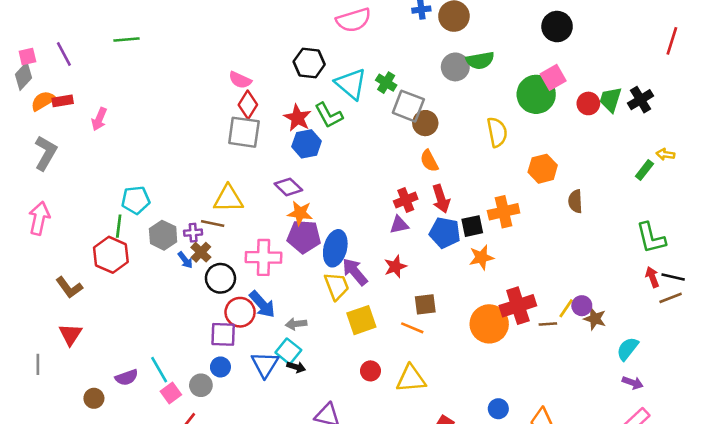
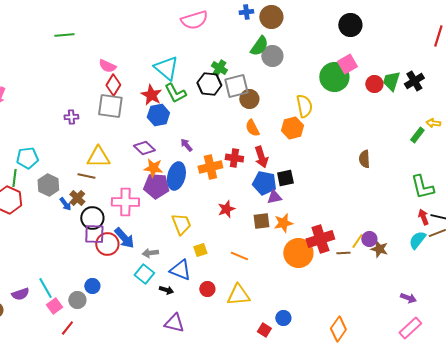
green line: (127, 40) -> (64, 35), moved
green semicircle: (480, 60) -> (259, 46), moved, turned -45
black hexagon: (309, 63) -> (209, 84), moved
cyan triangle: (351, 84) -> (166, 68), moved
gray square: (408, 106) -> (236, 86), turned -35
orange hexagon: (543, 169) -> (292, 128), moved
red cross: (406, 200) -> (234, 158), turned 30
orange cross: (504, 212) -> (210, 167), moved
purple triangle: (399, 225) -> (274, 197), moved
purple cross: (193, 233) -> (71, 117), moved
blue ellipse: (335, 248) -> (176, 176), moved
orange star: (481, 257) -> (283, 223), moved
purple arrow: (355, 272) -> (186, 145), moved, size x0.6
brown square: (425, 304) -> (261, 221), moved
yellow square: (361, 320) -> (200, 250), size x0.6
purple square: (223, 334) -> (94, 234), moved
cyan semicircle: (627, 349) -> (417, 240), moved
blue triangle: (265, 364) -> (180, 270), moved, turned -40
black arrow: (296, 367) -> (166, 290), moved
blue circle: (498, 409) -> (283, 318), moved

